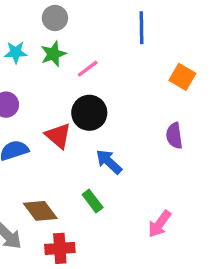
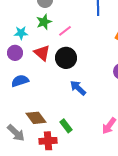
cyan star: (16, 52) -> (21, 33), moved
red triangle: (58, 136) -> (42, 53), moved
green rectangle: (93, 201) -> (66, 126), moved

